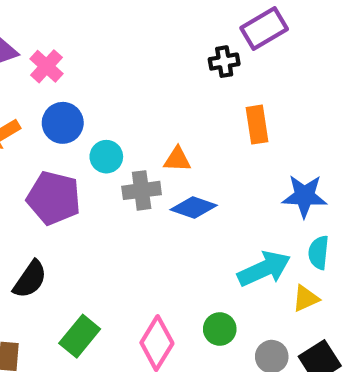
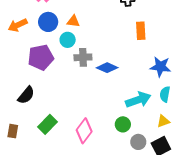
orange triangle: (177, 159) -> (73, 21), moved
purple pentagon: (54, 198) -> (41, 57), turned -30
yellow triangle: (306, 298) -> (163, 121), moved
green circle: (220, 329) -> (123, 124), moved

